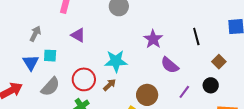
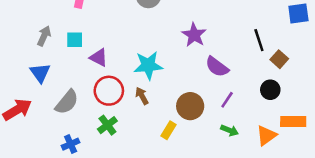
purple triangle: (78, 35) -> (99, 58), moved
black line: (196, 36) -> (259, 40), moved
cyan square: (50, 56) -> (75, 40), moved
brown arrow: (110, 85) -> (142, 96), turned -72
purple line: (184, 92) -> (227, 100), moved

